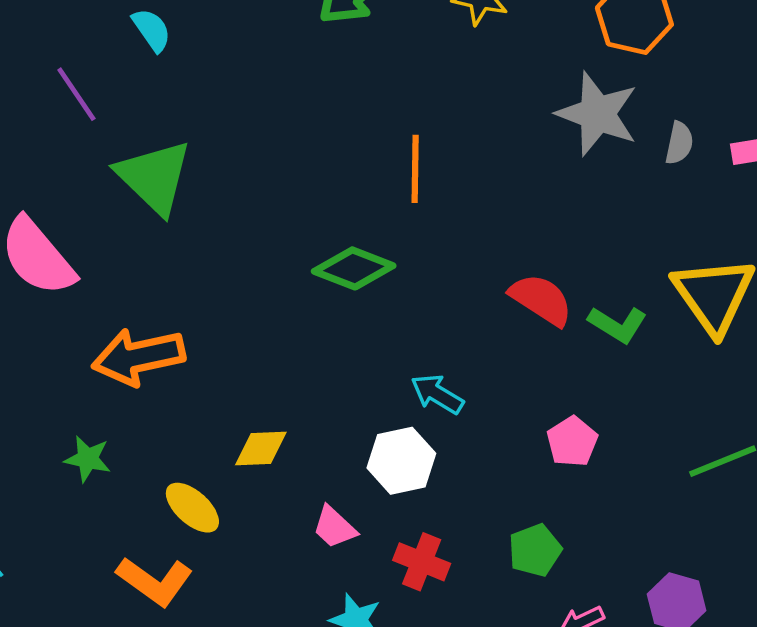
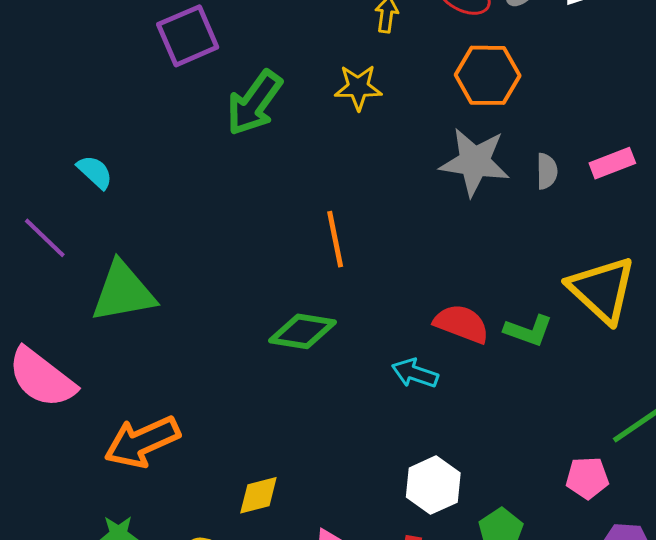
green triangle: (154, 177) -> (123, 292), turned -42
cyan arrow: (437, 394) -> (415, 373), moved
pink pentagon: (572, 442) -> (587, 478), moved, turned -30
white hexagon: (401, 461) -> (433, 485), moved

